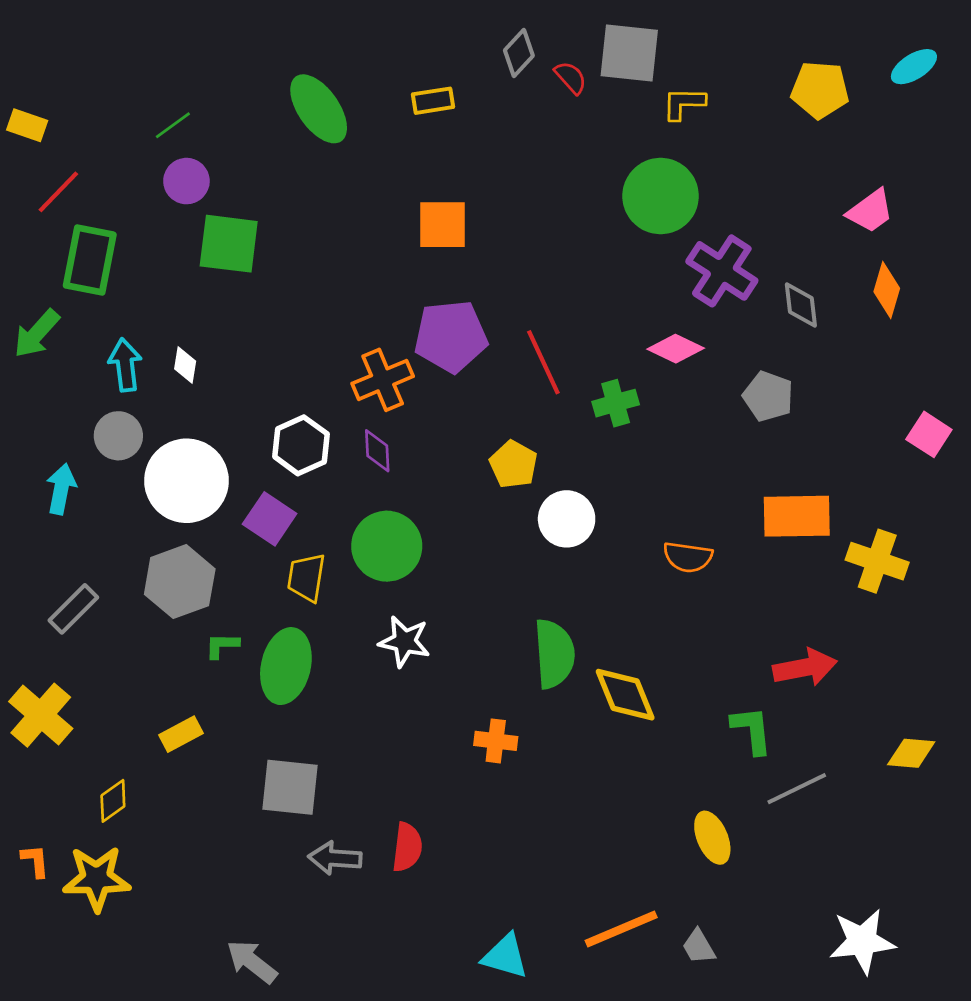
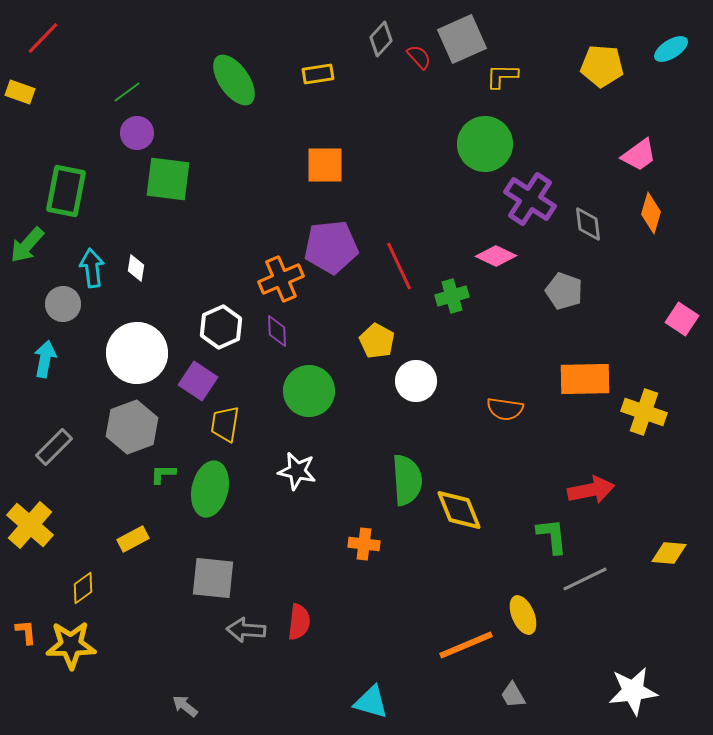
gray square: (629, 53) -> (462, 39), turned -30
red line: (58, 192) -> (43, 38), moved
gray circle: (118, 436) -> (63, 304), moved
green circle: (387, 546) -> (309, 391), moved
orange line: (621, 929) -> (466, 645), moved
gray arrow: (252, 962) -> (185, 706), size x0.7

